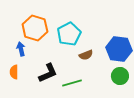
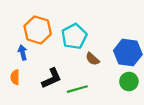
brown semicircle: (86, 55) -> (92, 59), turned 64

